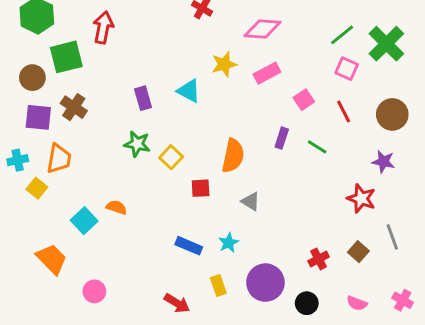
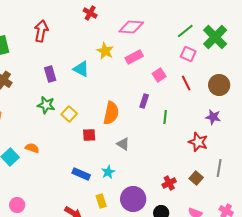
red arrow: (103, 27) -> (41, 31), moved
yellow star: (224, 64) -> (105, 51), turned -30
green line: (317, 147) -> (165, 117), moved, turned 64
gray line: (392, 237) -> (219, 168), turned 30

